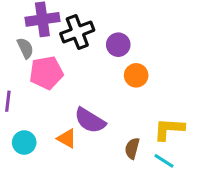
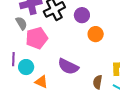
orange triangle: (67, 138) -> (41, 82), moved
cyan circle: (24, 142) -> (26, 67), moved

